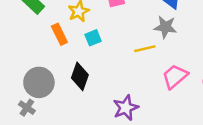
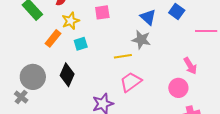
orange rectangle: (59, 34) -> (53, 38), turned 60
pink trapezoid: (175, 76) -> (131, 82), moved

